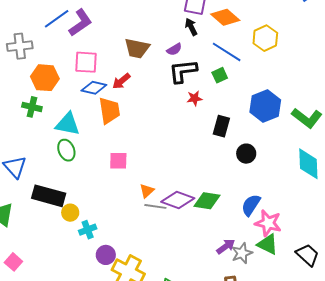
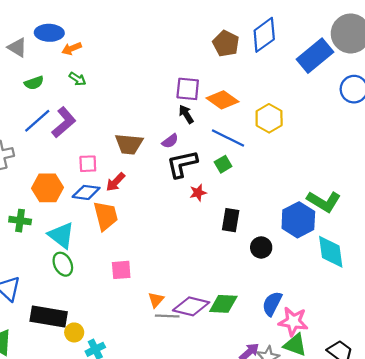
pink square: (86, 62) -> (88, 164), moved, size x0.7
orange hexagon: (45, 78) -> (48, 188), moved
blue hexagon: (265, 106) -> (298, 220), moved
cyan triangle: (68, 124) -> (61, 235), turned 32

